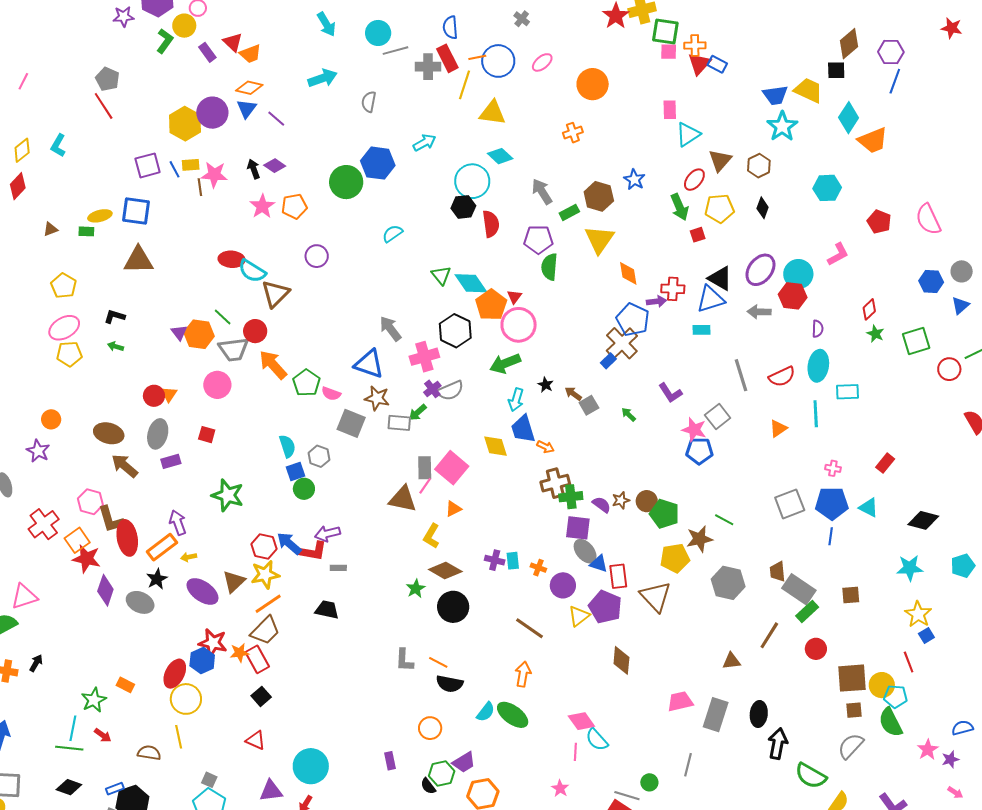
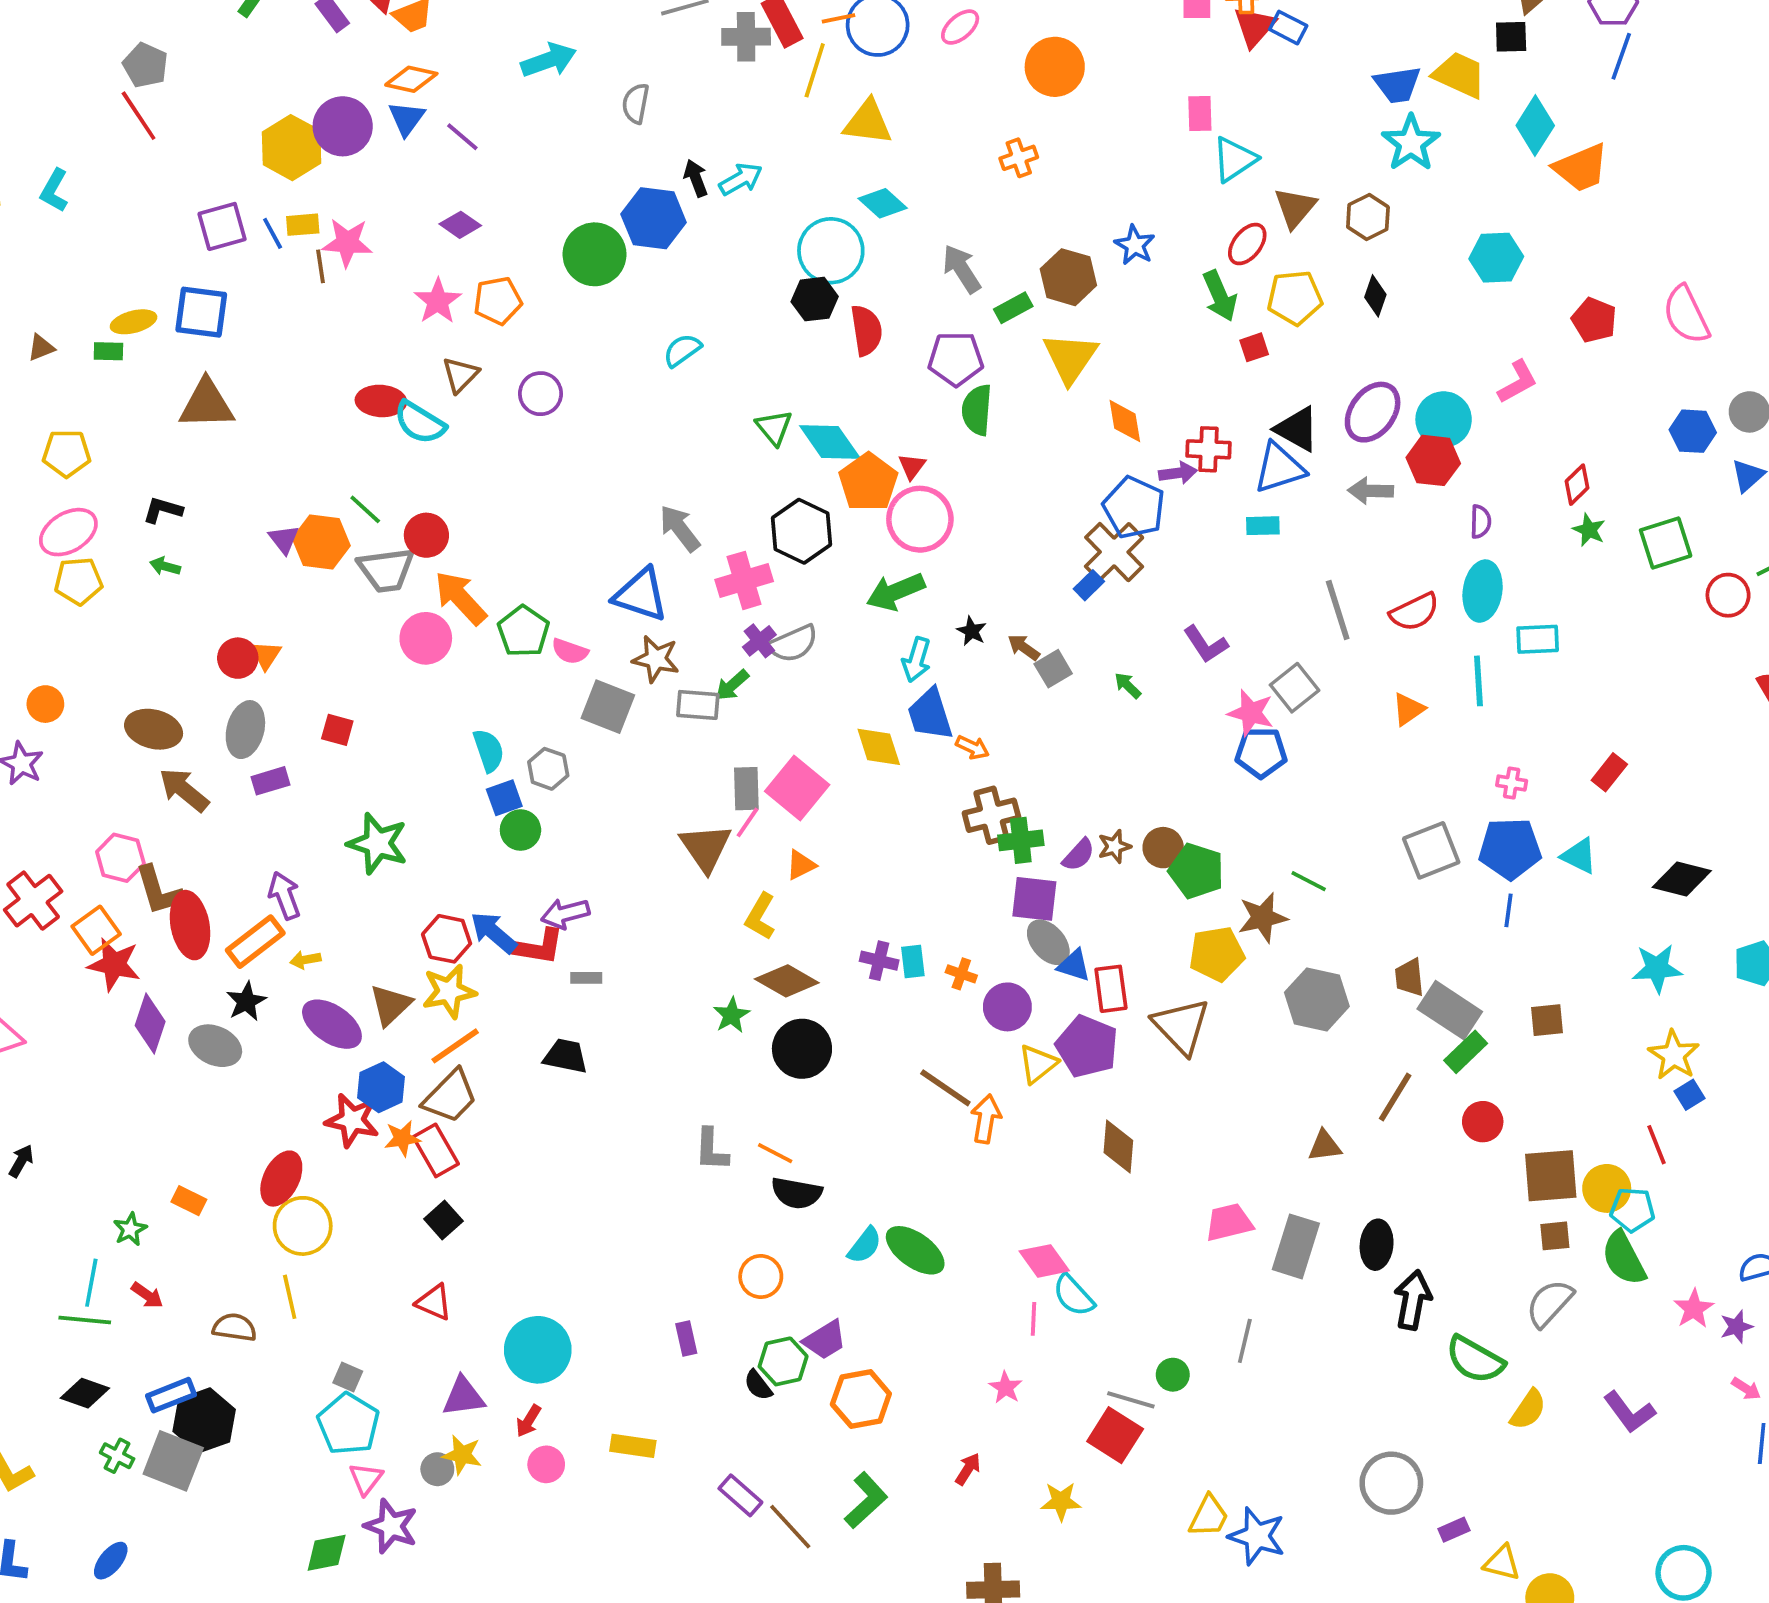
black arrow: (254, 169) -> (696, 178), moved
yellow pentagon: (64, 286) -> (67, 453), turned -30
brown triangle: (275, 294) -> (460, 375), moved, size x0.7
pink circle: (217, 385) -> (426, 638), moved
brown triangle: (403, 499) -> (706, 848), turned 44
purple semicircle: (602, 505) -> (1079, 855), turned 96
blue hexagon: (202, 661) -> (381, 1087), moved
orange arrow: (523, 674) -> (986, 1119), moved
green star: (94, 700) -> (130, 1229), size x0.7
blue rectangle: (115, 789) -> (171, 1395), size x1.4

